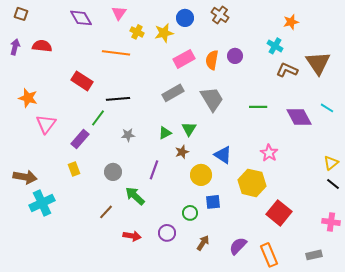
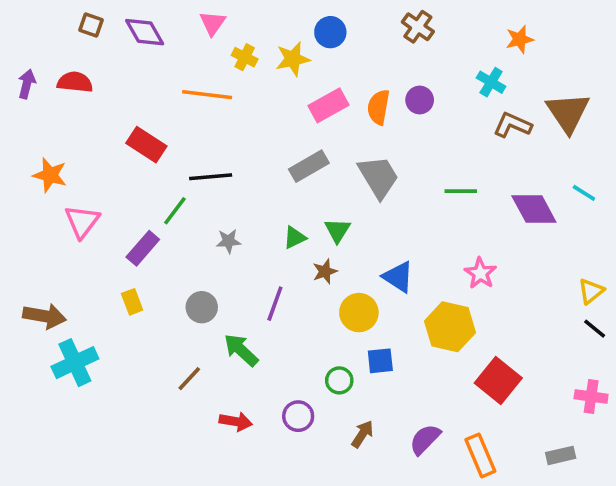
brown square: (21, 14) -> (91, 25), moved
brown cross: (220, 15) -> (418, 27), moved

